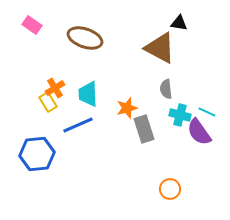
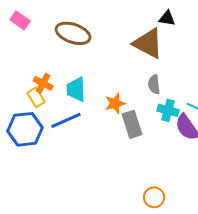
orange cross: (55, 88) -> (43, 83), turned -30
blue hexagon: (37, 154) -> (25, 129), moved
orange circle: (170, 189) -> (154, 197), moved

